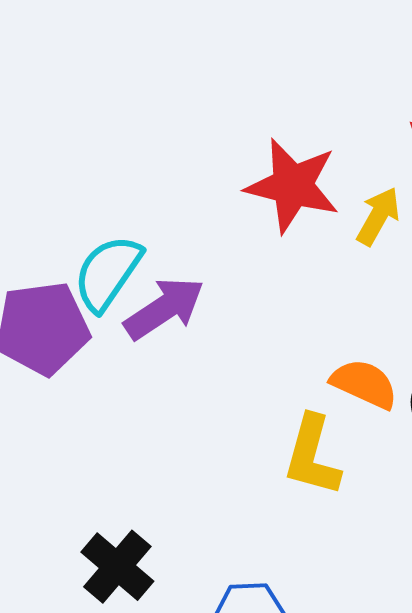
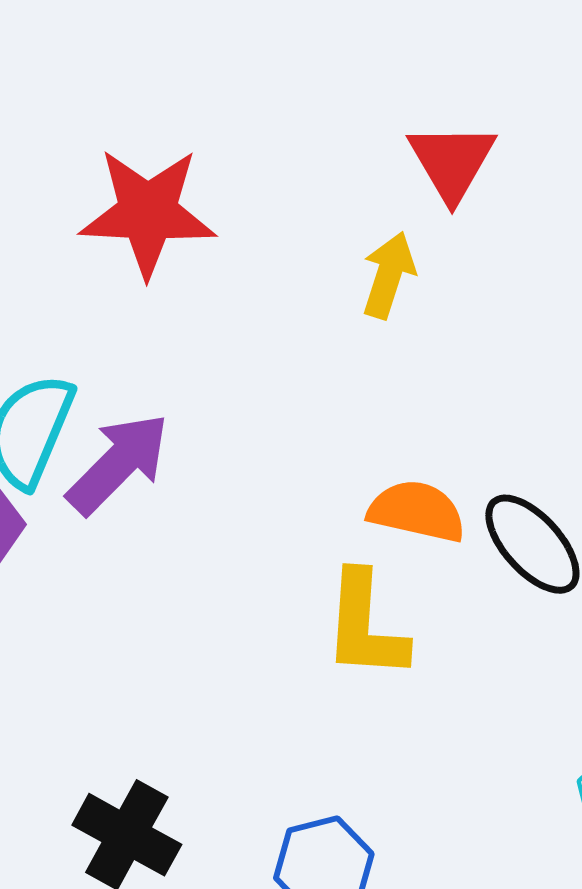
red star: (292, 186) -> (148, 212), moved

